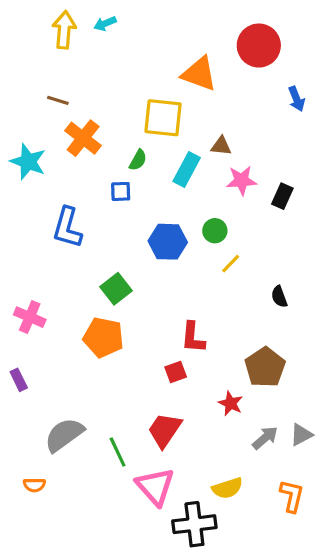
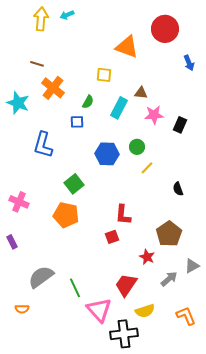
yellow square: (163, 118) -> (104, 75), size x0.6
red trapezoid: (165, 430) -> (126, 285), moved
gray triangle: (301, 435) -> (192, 266), moved
orange L-shape: (292, 496) -> (186, 316), turned -35

